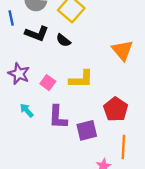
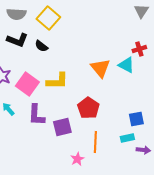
orange triangle: (122, 50) -> (100, 68), moved
pink square: (48, 83) -> (27, 84), size x1.6

